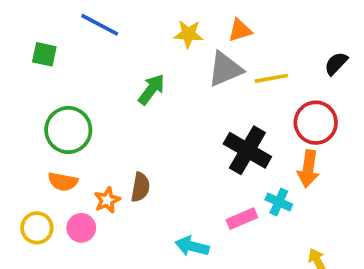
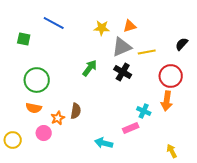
green arrow: (151, 89) -> (90, 68), moved
black cross: (247, 150) -> (123, 72), moved, size x0.7
cyan cross: (279, 202) -> (144, 111), moved
yellow circle: (37, 228) -> (13, 140), moved

